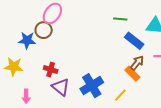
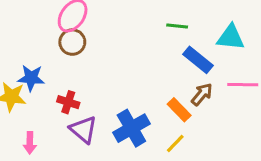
brown circle: (44, 30) -> (72, 42), moved
blue star: (27, 40) -> (31, 78), moved
orange rectangle: (132, 74) -> (179, 110), moved

